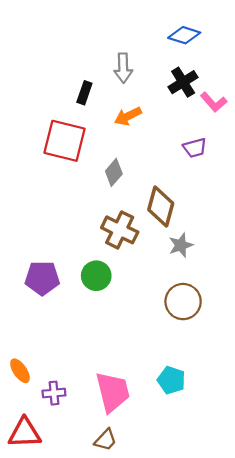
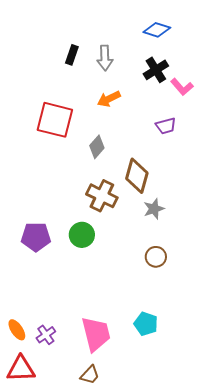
black rectangle: (84, 93) -> (72, 55), moved
brown circle: (183, 302) -> (156, 257), size x0.7
orange ellipse: (20, 371) -> (17, 330), moved
purple cross: (54, 393) -> (46, 335), turned -30

